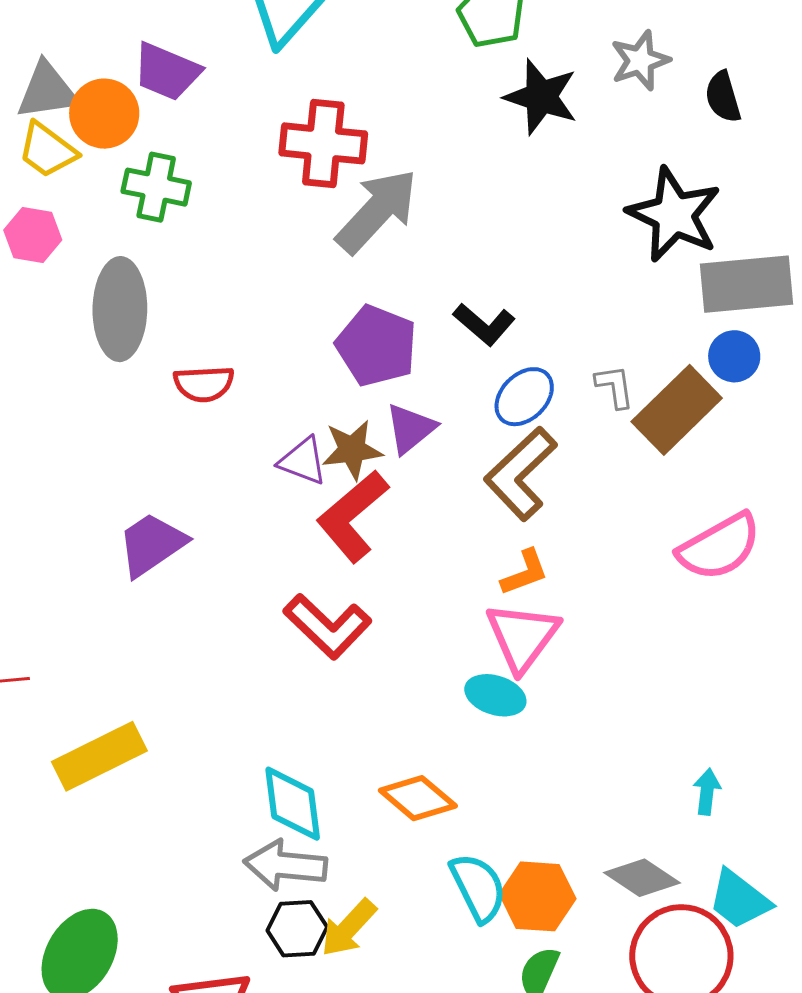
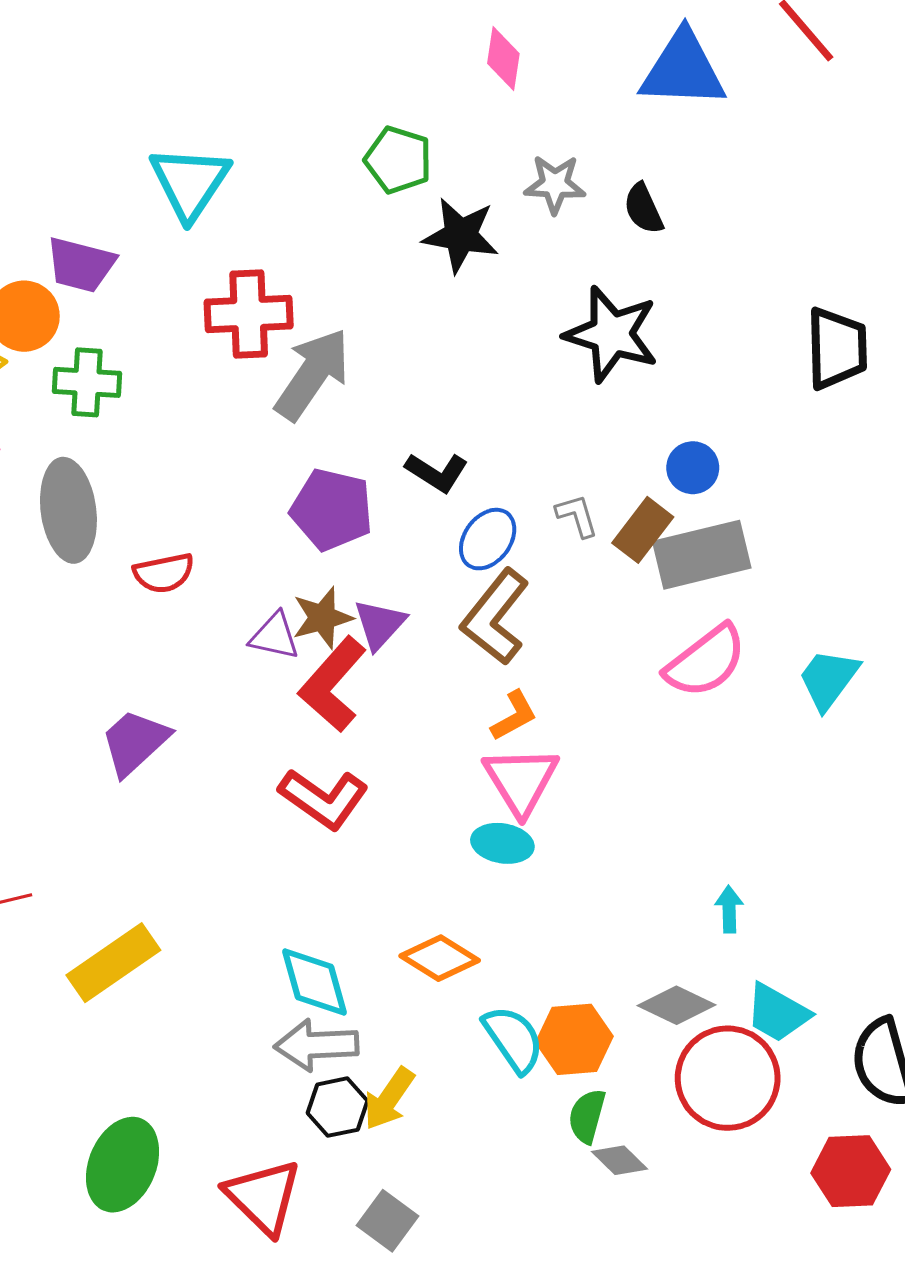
gray star: (640, 61) -> (555, 184), turned 30
gray rectangle: (746, 284) -> (702, 555), moved
brown rectangle: (677, 410) -> (643, 530), size x0.7
purple triangle: (410, 429) -> (380, 624), moved

